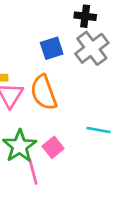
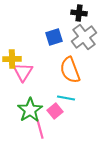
orange semicircle: (44, 92) -> (70, 70), moved
cyan line: (99, 130) -> (66, 98), moved

